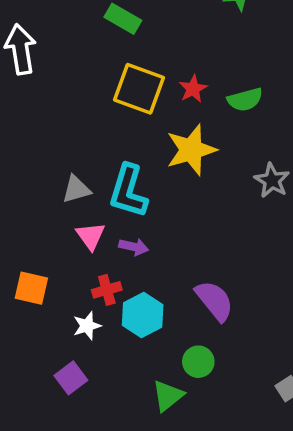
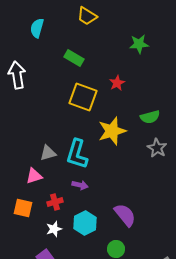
red star: (193, 89) -> (117, 83), moved
green semicircle: (245, 100) -> (150, 117), moved
pink triangle: (91, 236) -> (34, 176), moved, turned 48
red cross: (107, 290) -> (55, 202), moved

